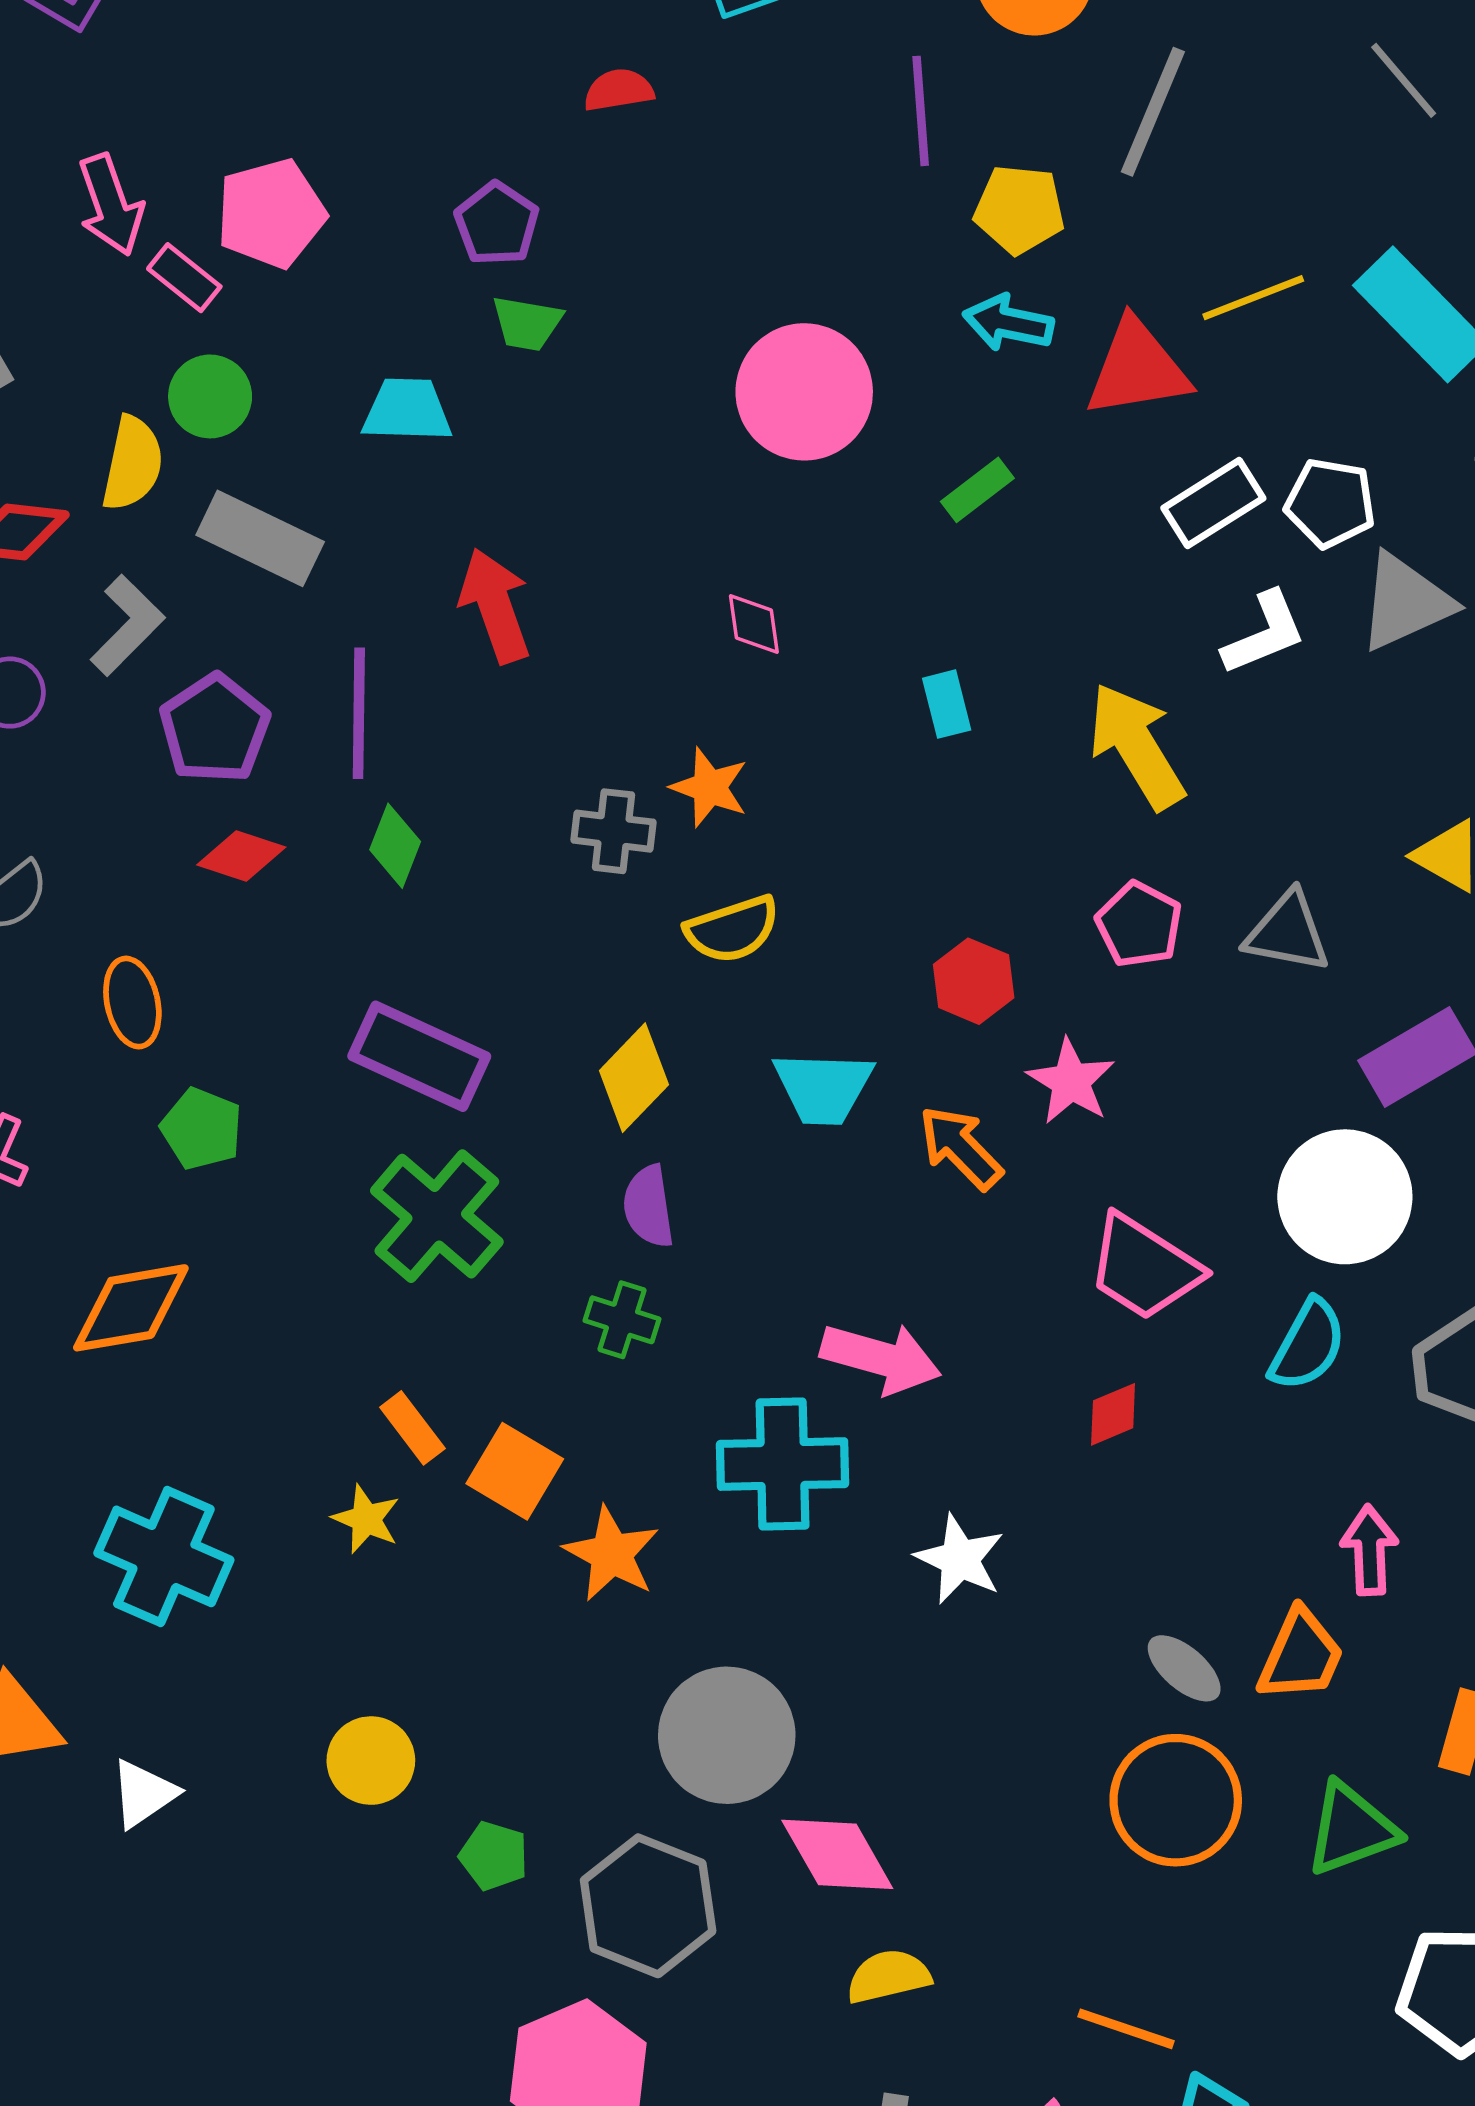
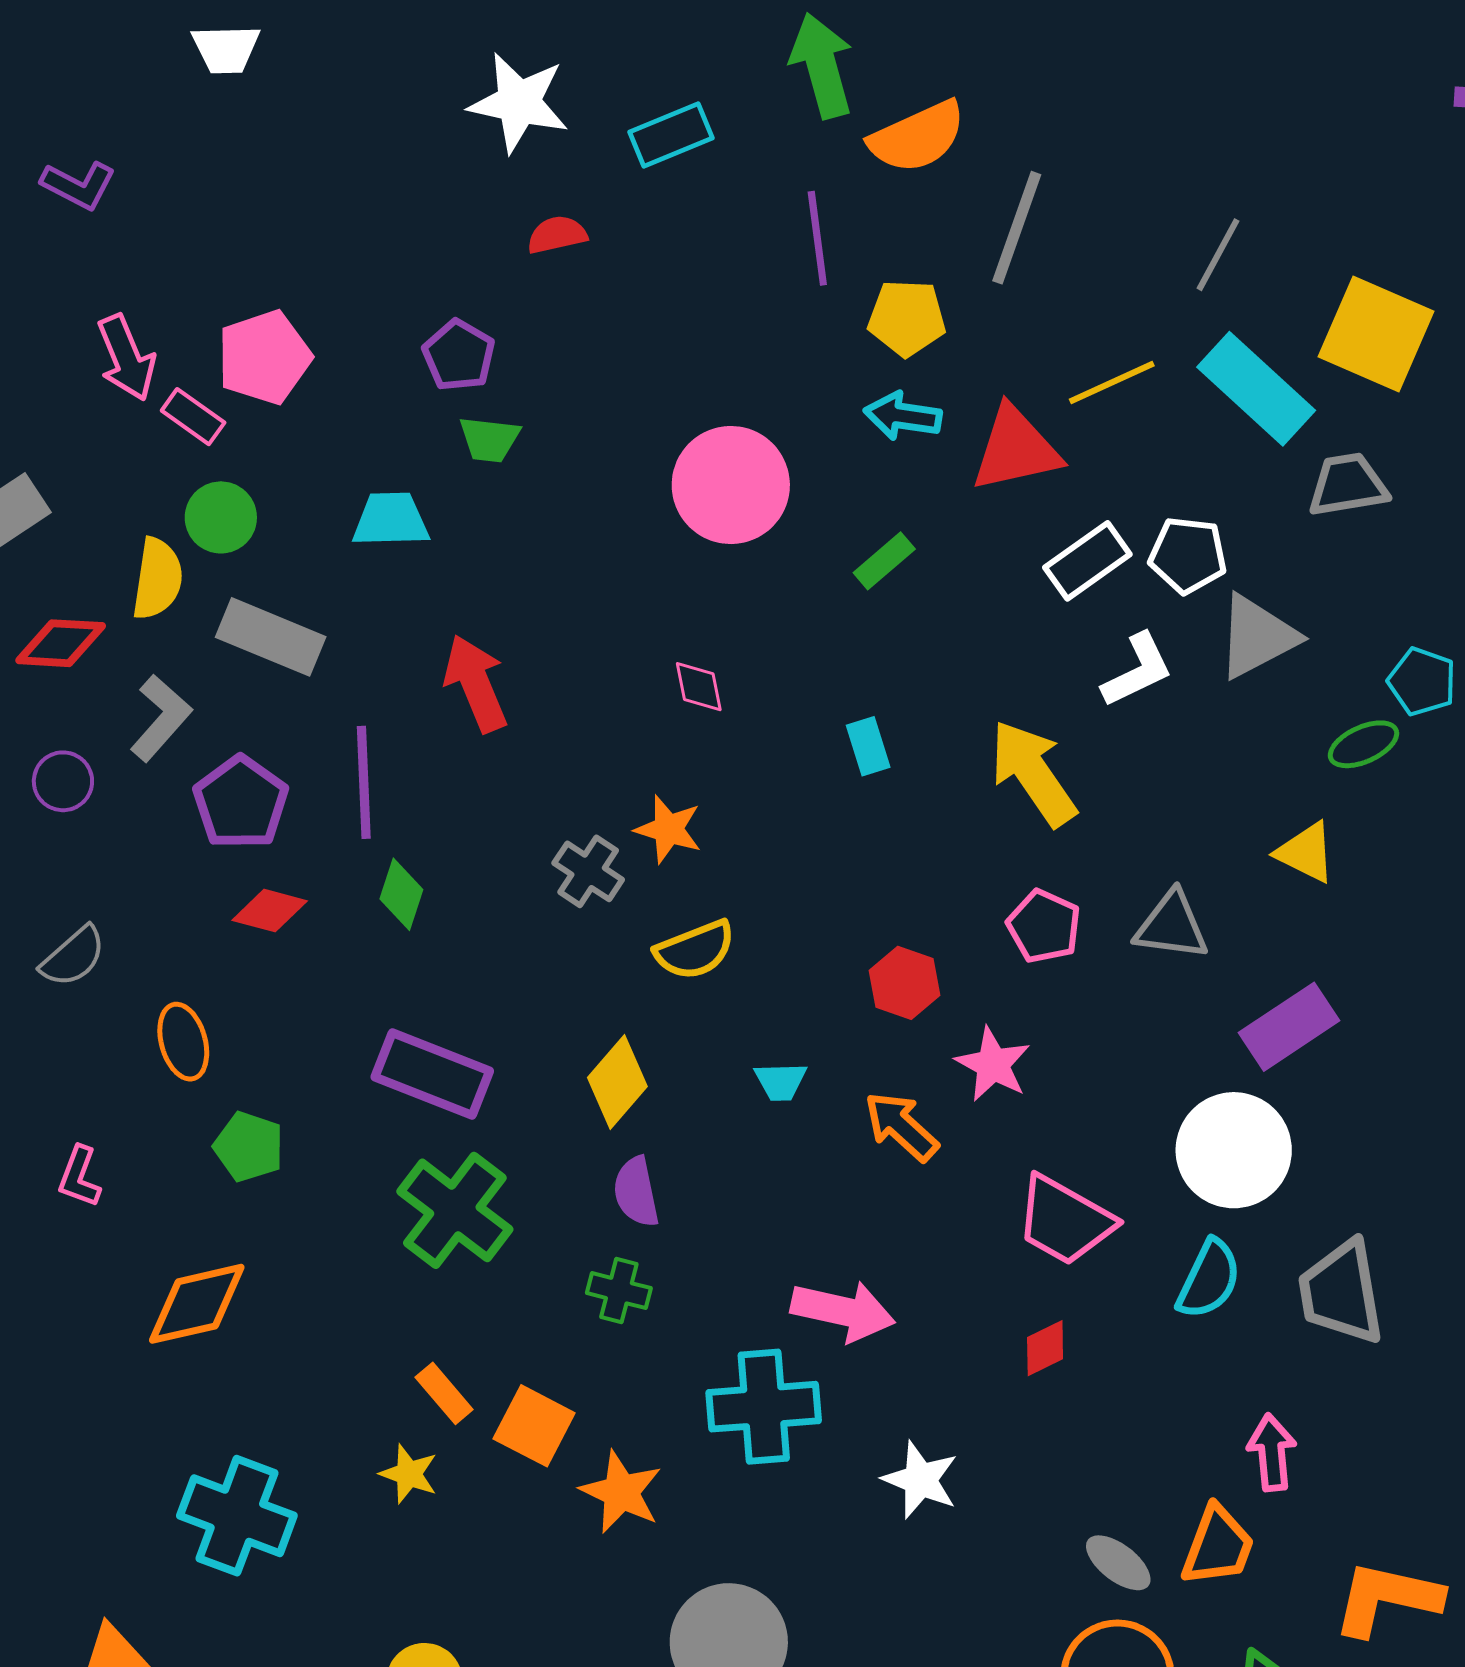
gray line: (1404, 80) -> (1218, 255), moved, turned 72
gray cross: (614, 831) -> (588, 871), turned 30
cyan trapezoid: (823, 1088) -> (781, 1081), size x0.6

